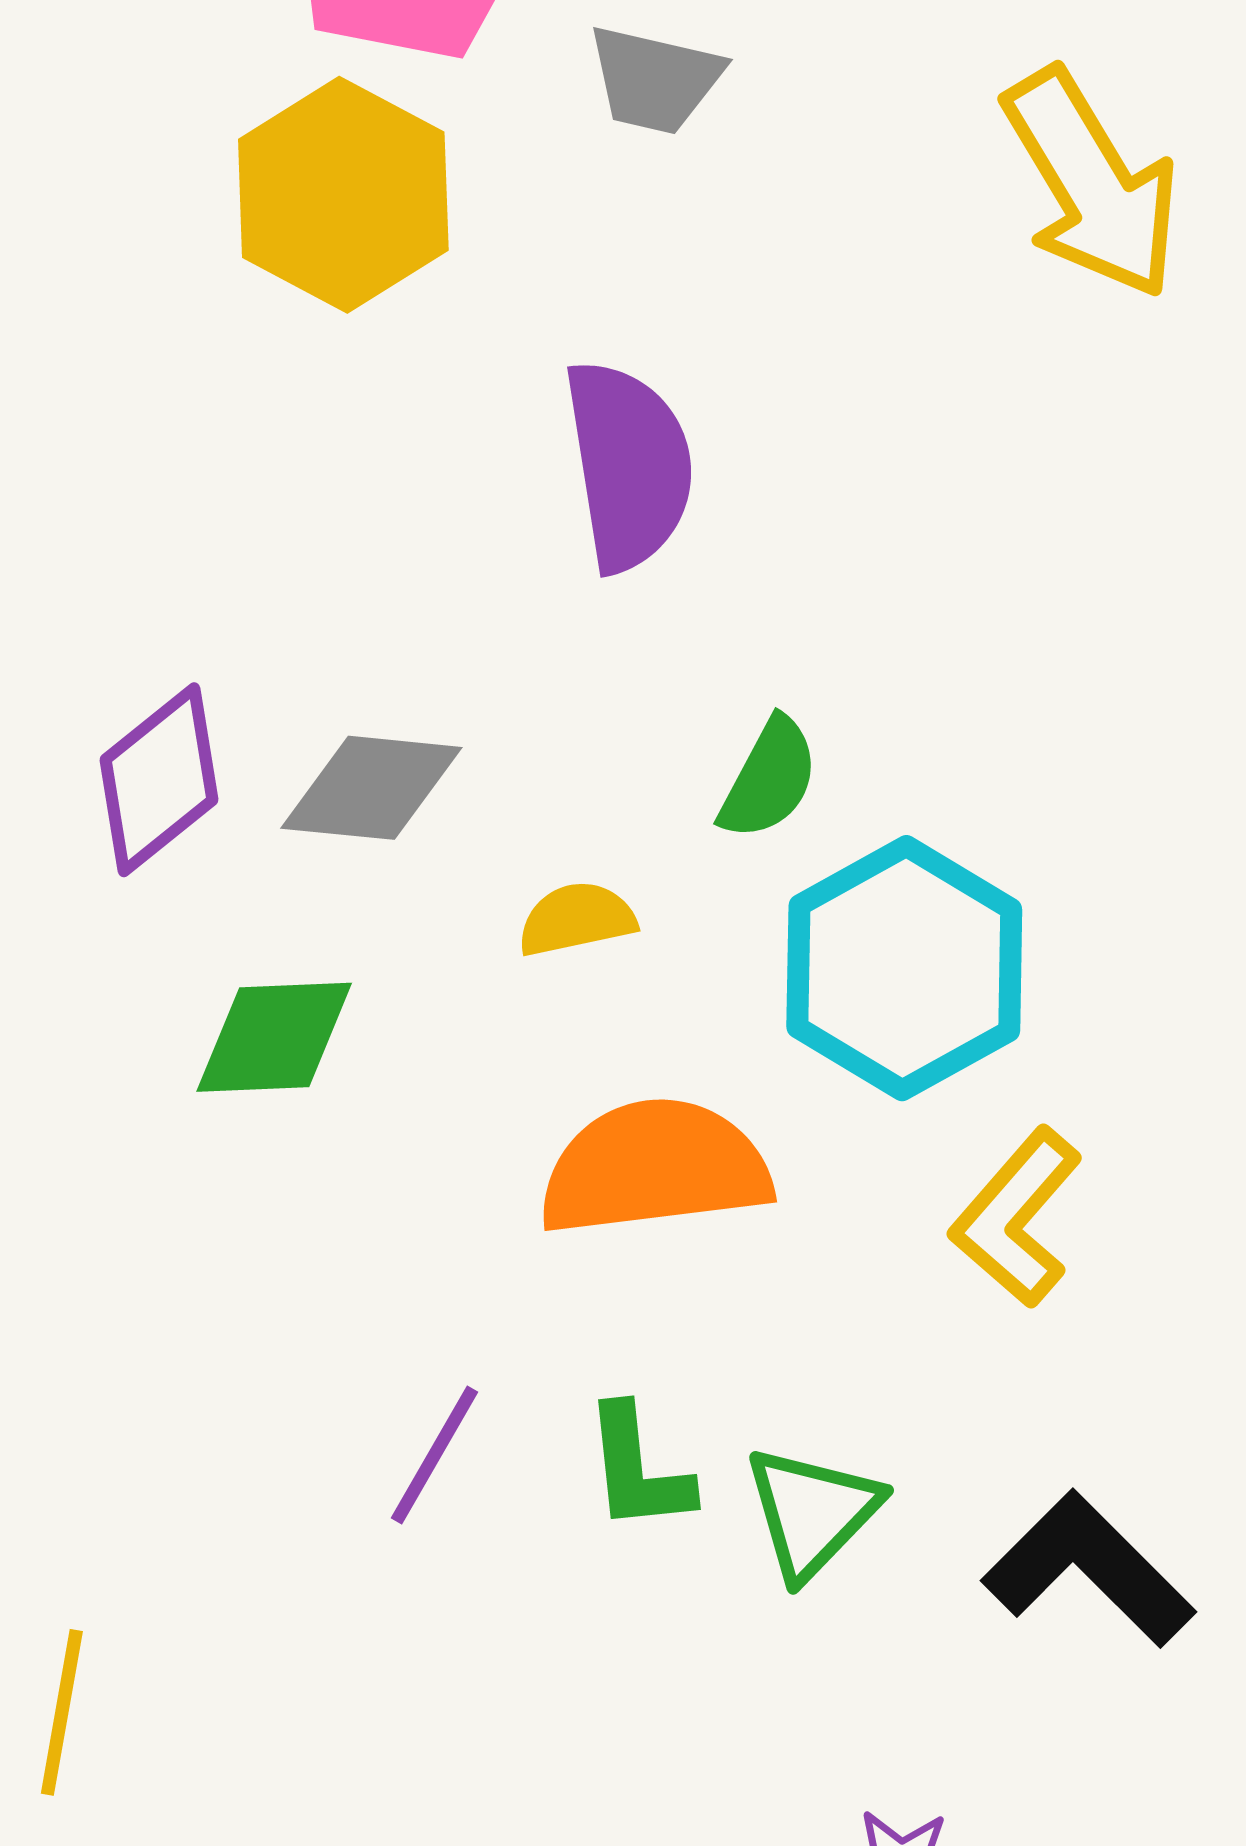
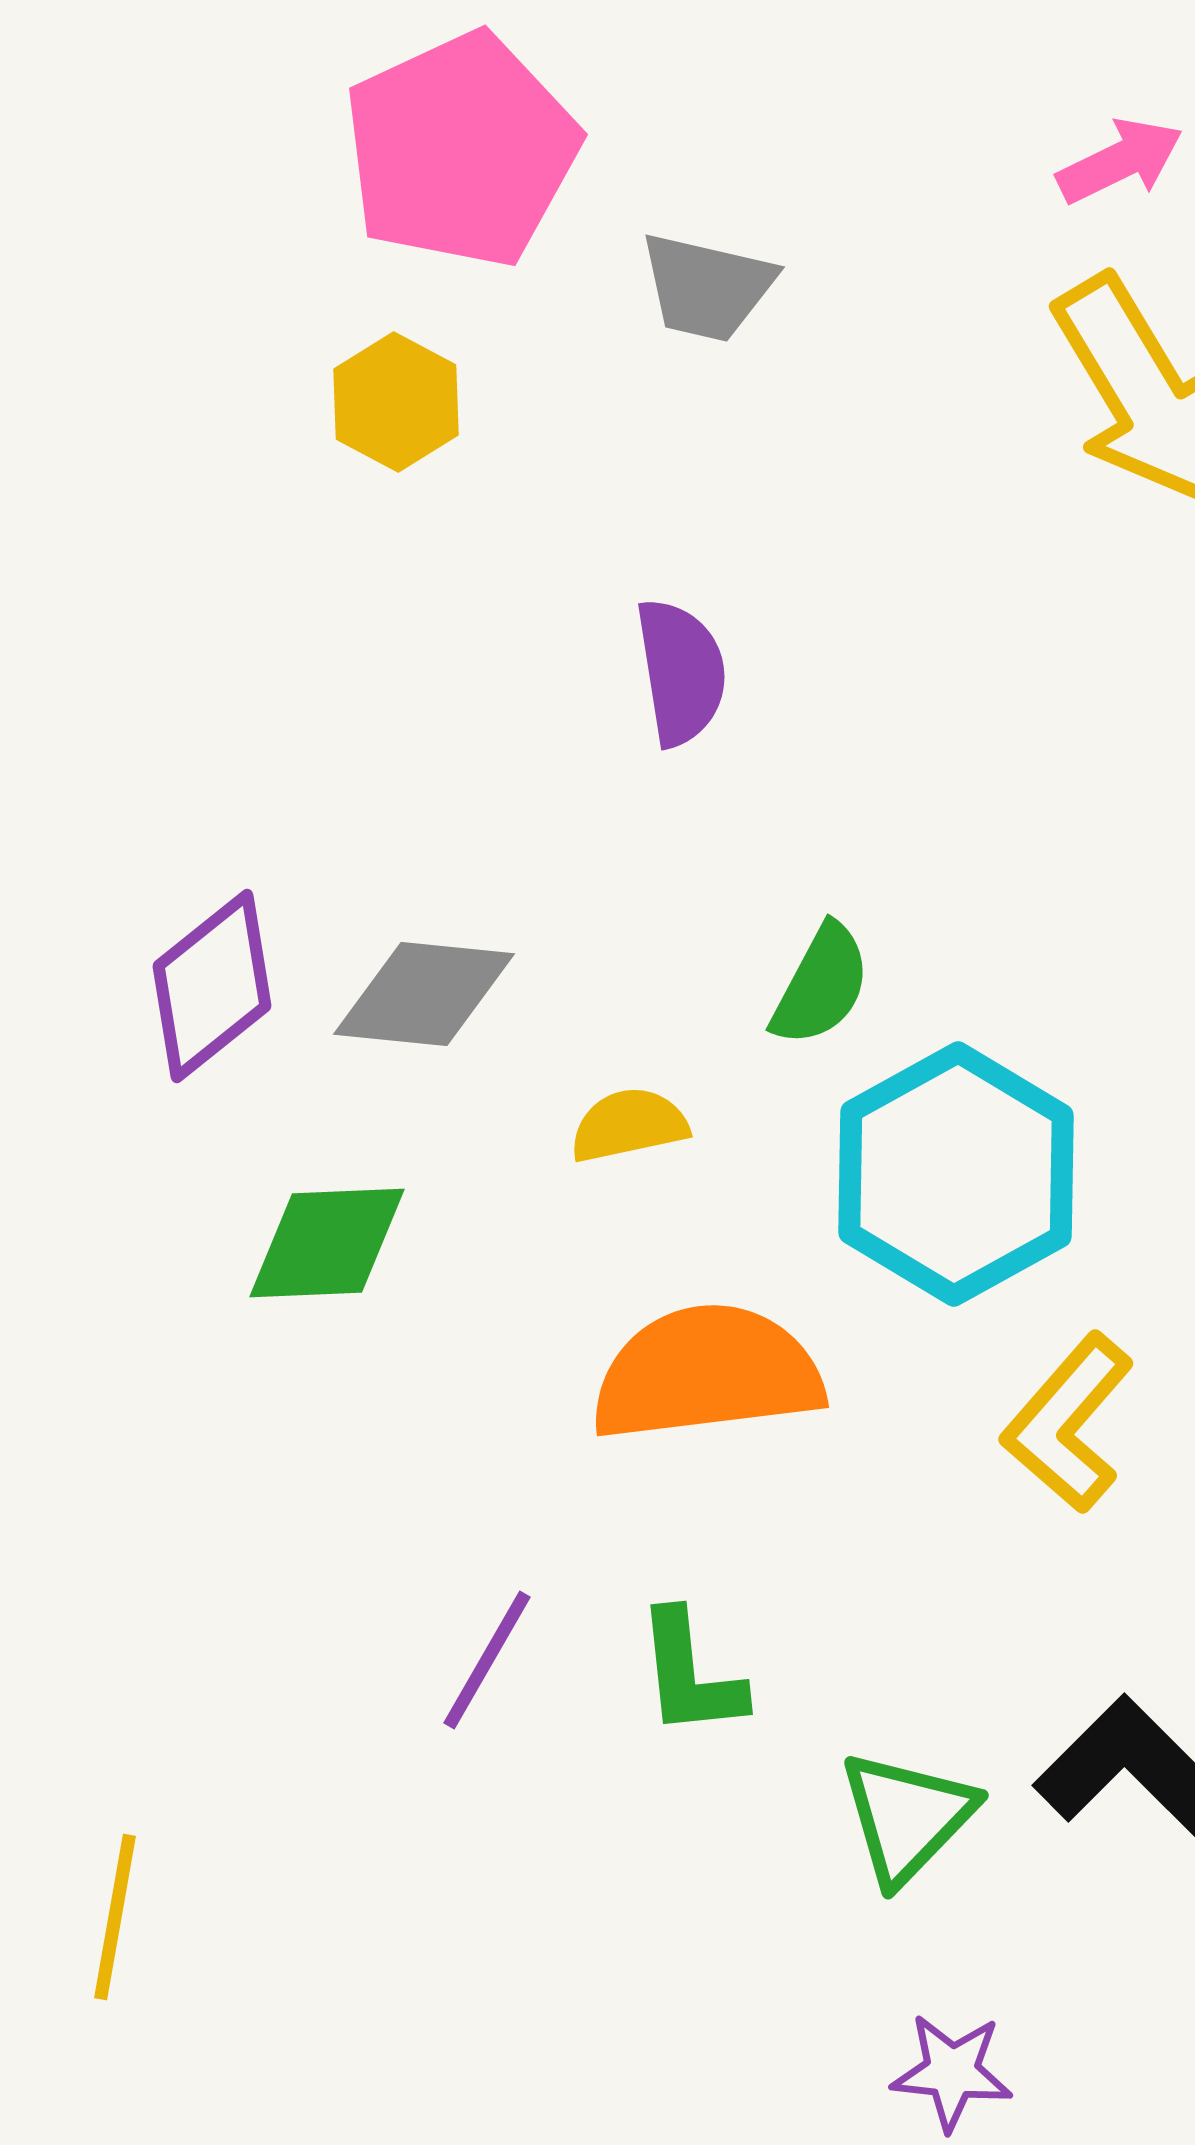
yellow hexagon: (343, 195) -> (396, 402), size x0.6
purple semicircle: (629, 465) -> (681, 672), size x0.7
green triangle: (812, 1512) -> (907, 1817), moved

